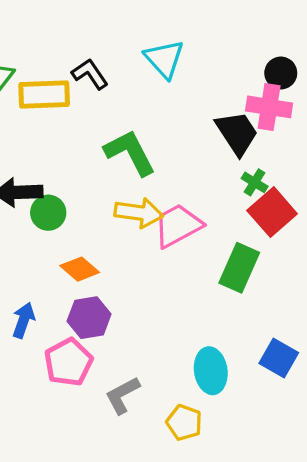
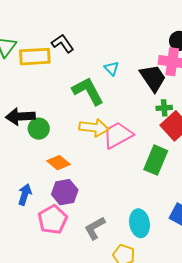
cyan triangle: (164, 59) -> (112, 68), moved, size x0.6
green cross: (255, 182) -> (164, 108), turned -35
gray L-shape: (122, 395) -> (95, 228), moved

